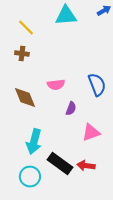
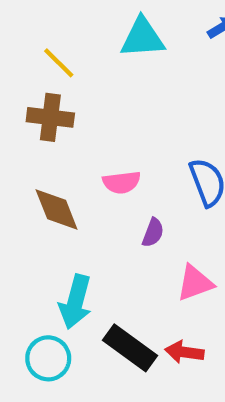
brown cross: (22, 54) -> (50, 117), size x1.5
cyan circle: (30, 177) -> (48, 358), moved

